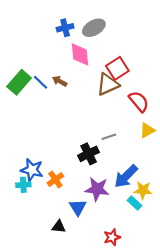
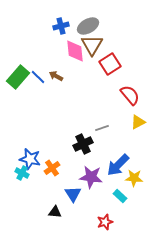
brown triangle: (108, 84) -> (92, 45), moved, turned -35
cyan cross: (23, 185) -> (22, 173), turned 32
cyan rectangle: (135, 203) -> (120, 196), moved

